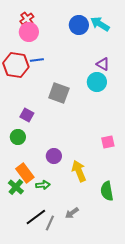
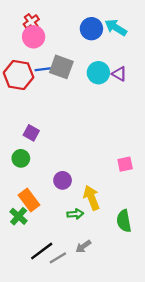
cyan circle: (97, 82) -> (98, 73), moved
gray square: (59, 93) -> (61, 67), moved
green arrow: (43, 185) -> (75, 214), moved
gray line: (50, 223) -> (58, 258), turned 35

